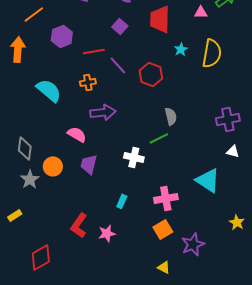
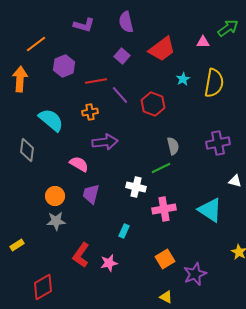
red trapezoid: (160, 19) -> (162, 49), turned -128
purple cross: (228, 119) -> (218, 143), moved
gray diamond: (25, 148) -> (27, 150), moved
gray star: (30, 179) -> (56, 221), moved, turned 30
pink cross: (166, 198) -> (164, 209), moved

